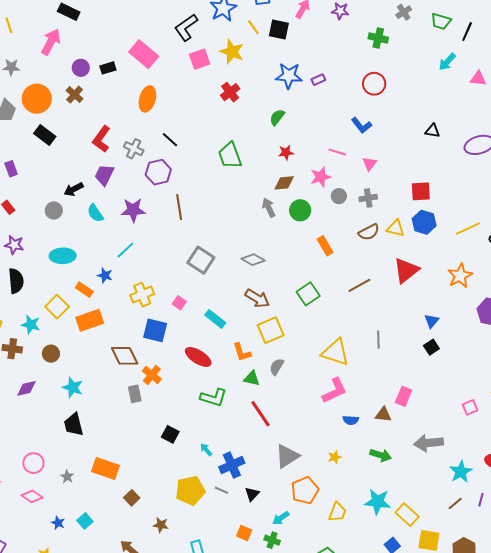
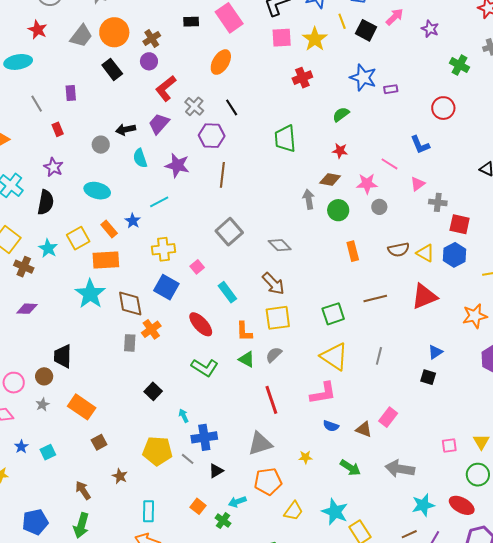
purple circle: (81, 68) -> (149, 61), moved
gray cross: (368, 198) -> (438, 202), moved
green square: (308, 294) -> (333, 314), moved
black square: (431, 347) -> (428, 377), turned 35
brown circle: (51, 354) -> (44, 376), moved
cyan star: (73, 387) -> (90, 294), moved, size x1.4
red line: (261, 414) -> (271, 400), moved

